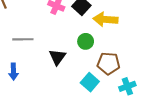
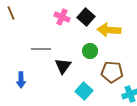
gray line: (23, 39) -> (41, 49), moved
cyan square: (90, 82) -> (84, 91), moved

